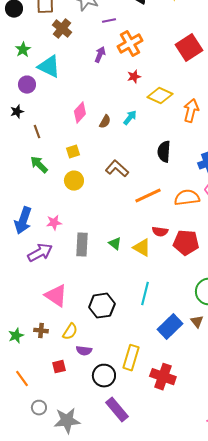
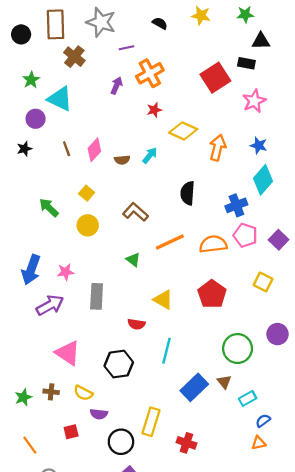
brown semicircle: (105, 122) -> (122, 160), turned 56
brown line: (37, 132) -> (67, 149), moved
yellow square: (73, 152) -> (87, 193), turned -32
red semicircle: (160, 232) -> (137, 324), moved
red pentagon: (186, 243) -> (212, 294), turned 30
green triangle: (115, 244) -> (133, 260), moved
yellow semicircle: (70, 332) -> (83, 393), turned 84
red cross: (163, 377) -> (186, 443), size x0.7

